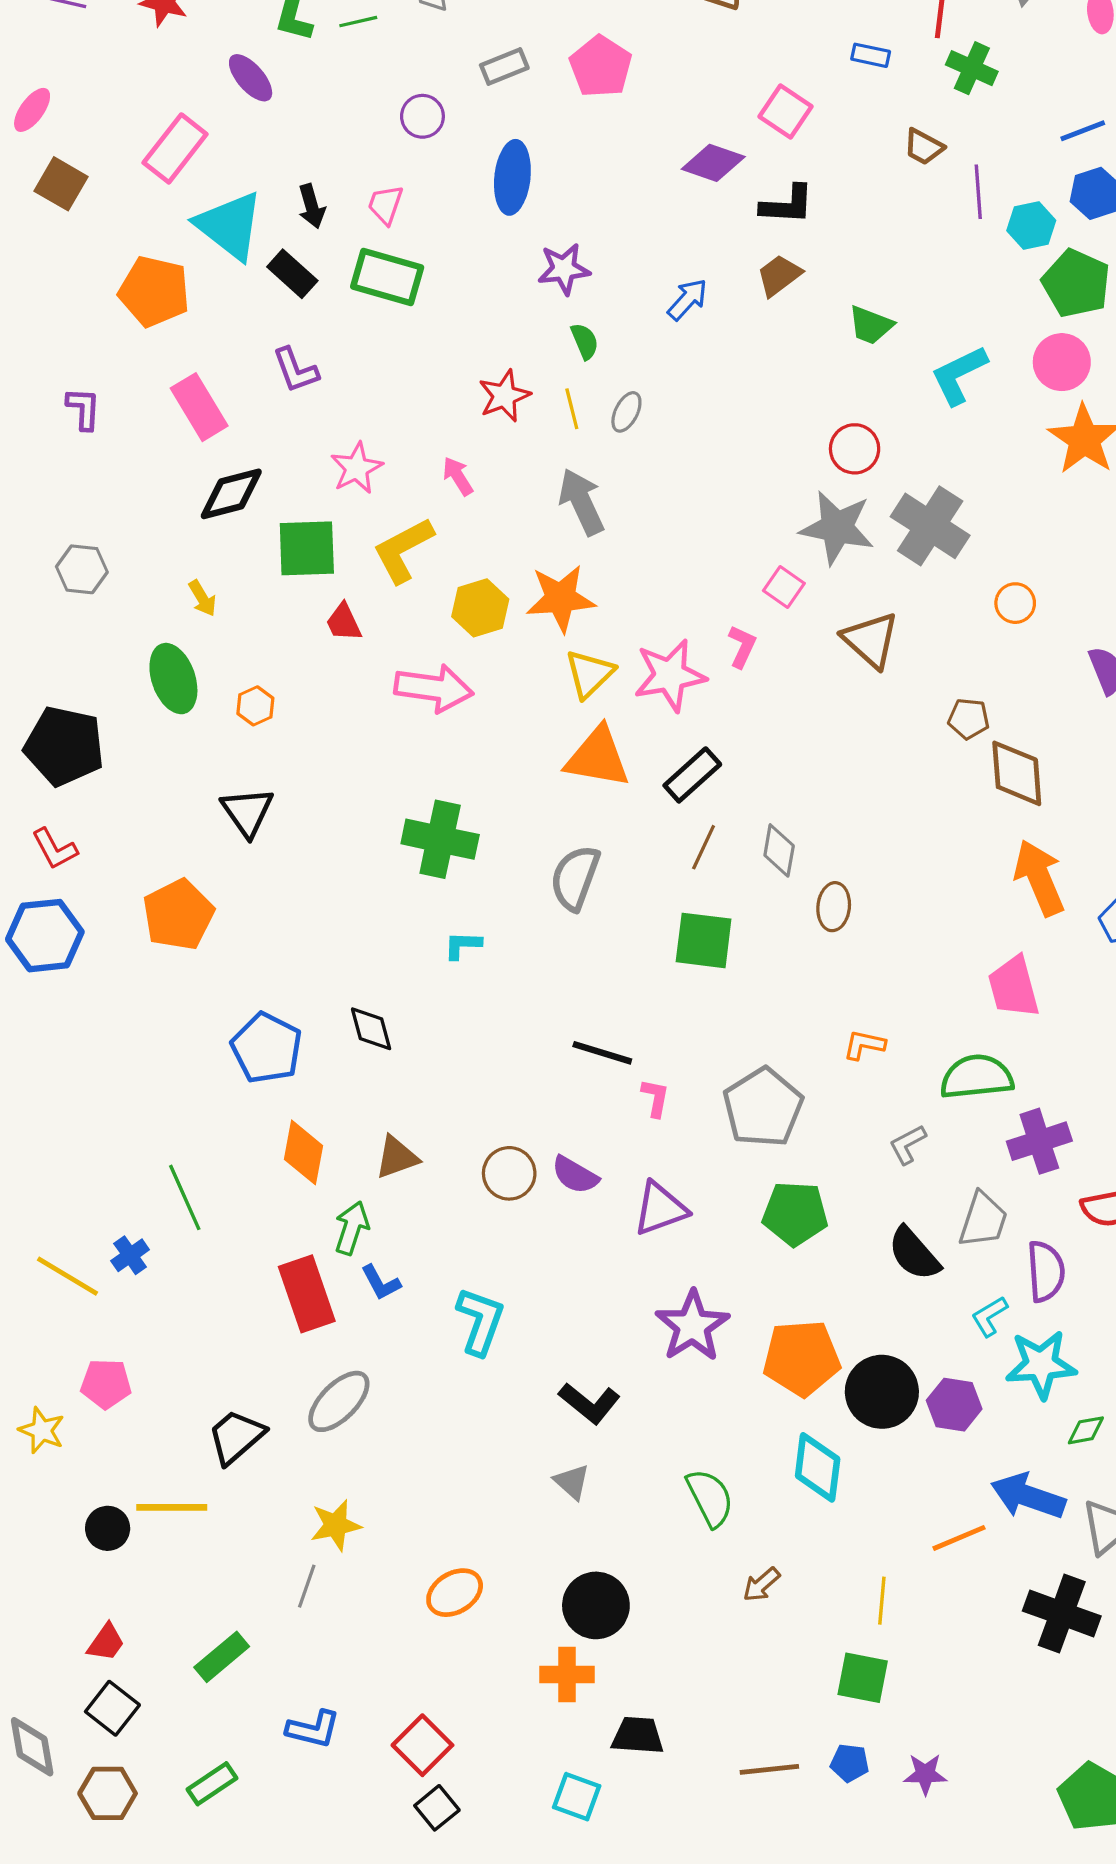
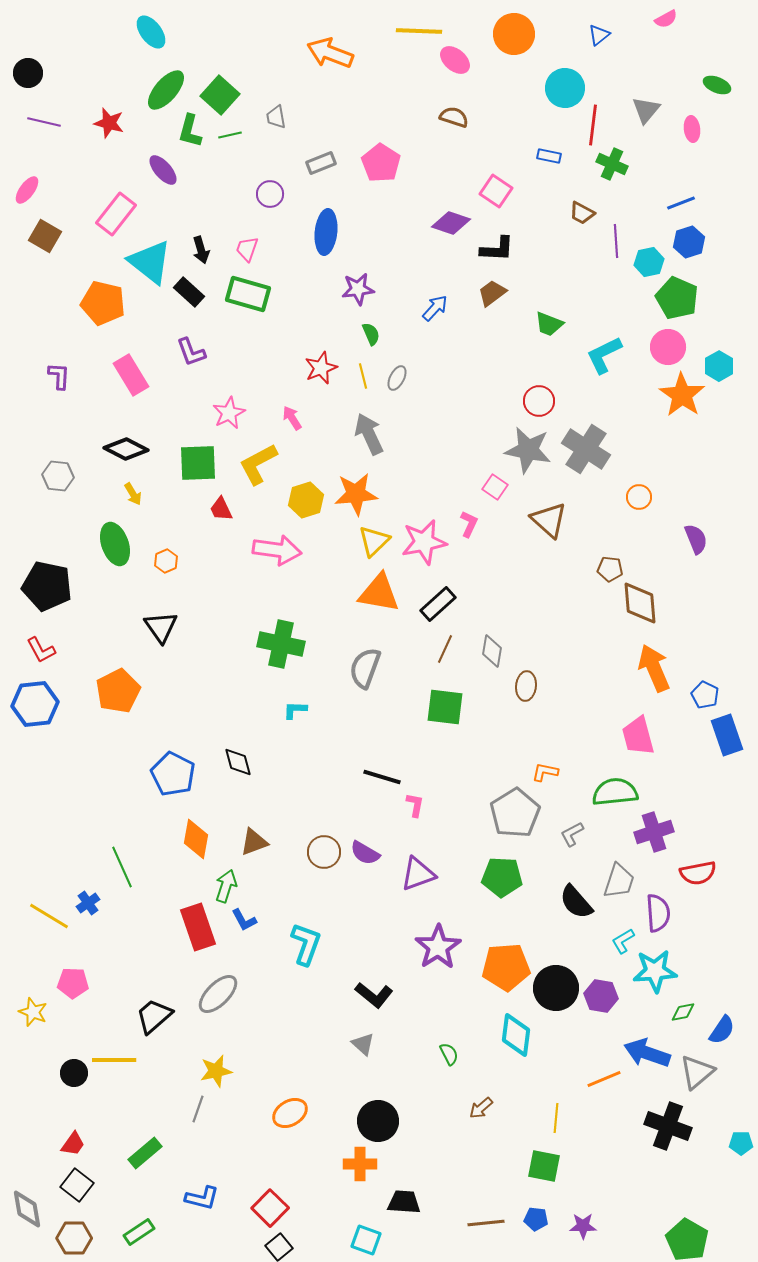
black diamond: (231, 494) -> (126, 449), moved, turned 42
gray pentagon: (763, 1107) -> (515, 813), moved
green semicircle: (710, 1498) -> (449, 1054), size x0.6

